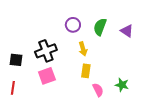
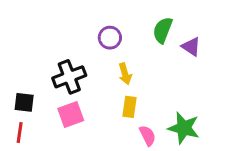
green semicircle: (100, 27) -> (163, 30), moved
black square: (16, 60) -> (24, 102), moved
green star: (122, 85) -> (184, 128), size x1.5

